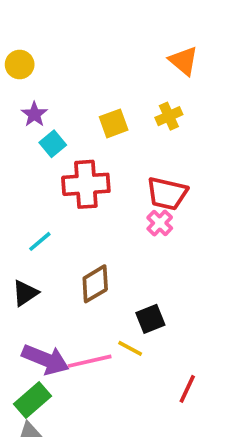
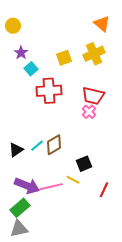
yellow cross: (169, 116) -> (94, 54), size x1.5
cyan line: (40, 241) -> (37, 146), moved
red line: (187, 389) -> (104, 190), moved

